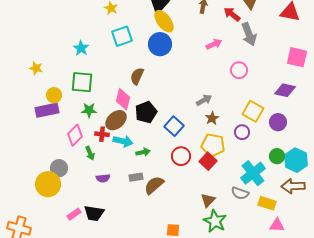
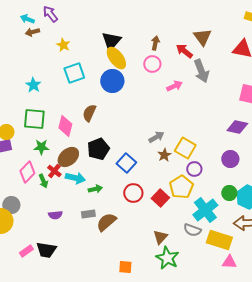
pink arrow: (214, 44) -> (174, 86), moved
pink circle: (239, 70) -> (152, 64), moved
pink diamond: (123, 99) -> (65, 126), moved
yellow square: (253, 111) -> (185, 148), moved
red cross: (102, 134) -> (54, 171), turned 32
yellow pentagon: (213, 145) -> (181, 187), moved, turned 30
green arrow: (90, 153) -> (43, 181), moved
yellow rectangle: (267, 203) -> (219, 240), size x1.4

